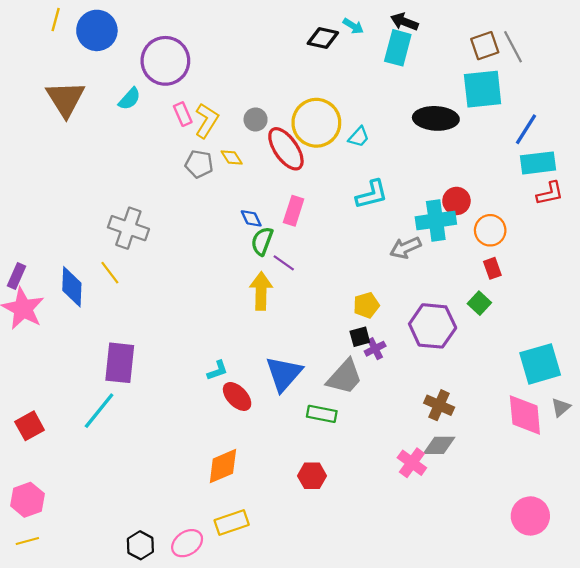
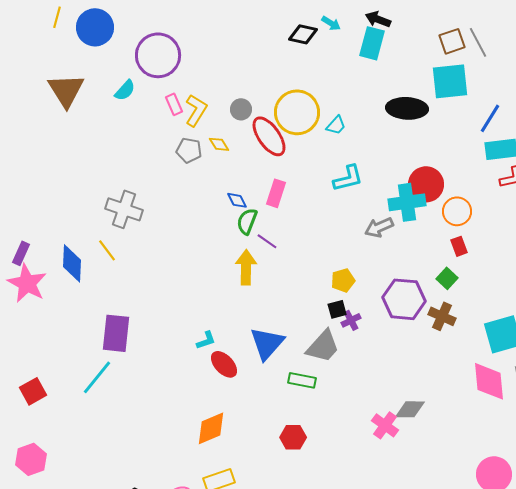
red circle: (456, 201) -> (426, 184), size x1.4
brown cross: (439, 405) -> (442, 316), moved

